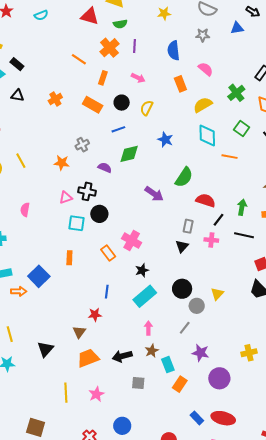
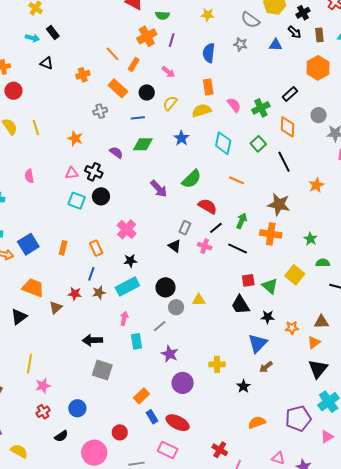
orange line: (79, 59) -> (112, 54), moved
pink semicircle: (206, 69) -> (234, 105), moved
yellow semicircle: (203, 105) -> (202, 111), moved
gray cross: (82, 145) -> (100, 111), moved
orange line: (229, 157) -> (237, 180), moved
pink semicircle: (25, 210) -> (29, 176), turned -32
black triangle: (182, 246) -> (175, 246), turned -48
orange rectangle: (108, 253) -> (96, 248), moved
orange rectangle: (69, 258) -> (63, 248), moved
yellow triangle: (217, 294) -> (199, 300), turned 32
brown star: (152, 351) -> (99, 293), moved
orange trapezoid: (88, 358) -> (33, 288), moved, turned 30
cyan rectangle: (168, 365) -> (136, 341), moved
gray square: (138, 383) -> (102, 370), size x1.5
orange rectangle: (180, 384) -> (141, 396), moved
pink star: (96, 394) -> (43, 386), moved

